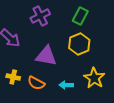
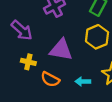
yellow cross: (13, 77) -> (28, 62), moved

